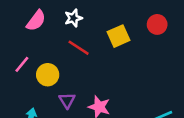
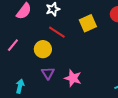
yellow circle: (48, 75) -> (43, 49), moved

